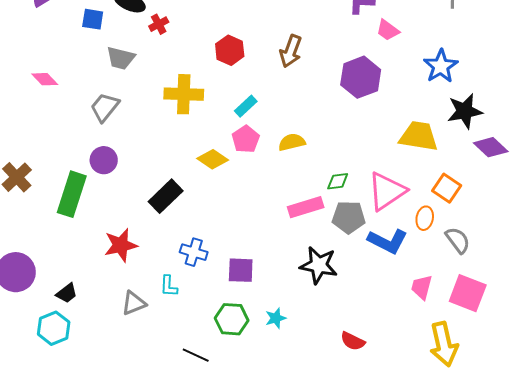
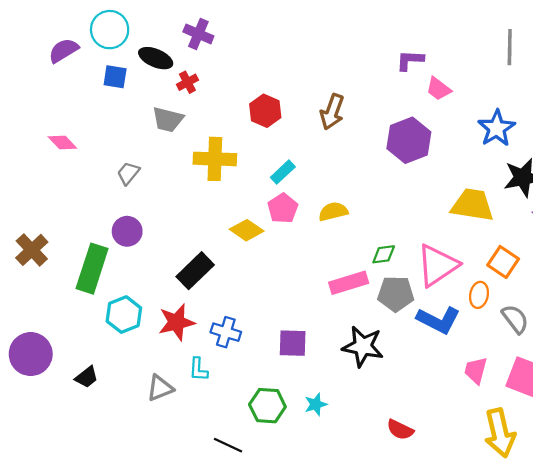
gray trapezoid: (121, 58) -> (168, 119), moved
gray trapezoid: (105, 107) -> (128, 173), size x0.7
red star: (121, 245) -> (176, 322), moved
purple square: (241, 270) -> (293, 343), moved
cyan hexagon: (54, 328) -> (124, 315), moved

